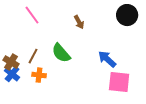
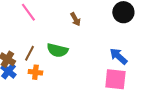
green semicircle: (61, 53) -> (57, 50), turned -35
blue arrow: (107, 59) -> (118, 56), moved

